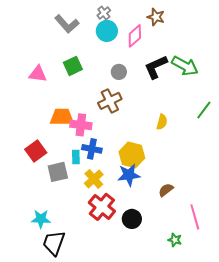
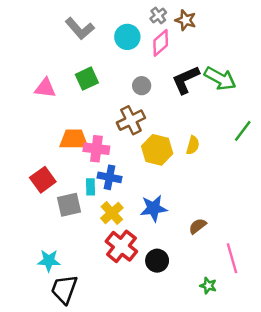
gray cross: (104, 13) -> (158, 15), moved
yellow hexagon: (132, 155) -> (157, 150), moved

